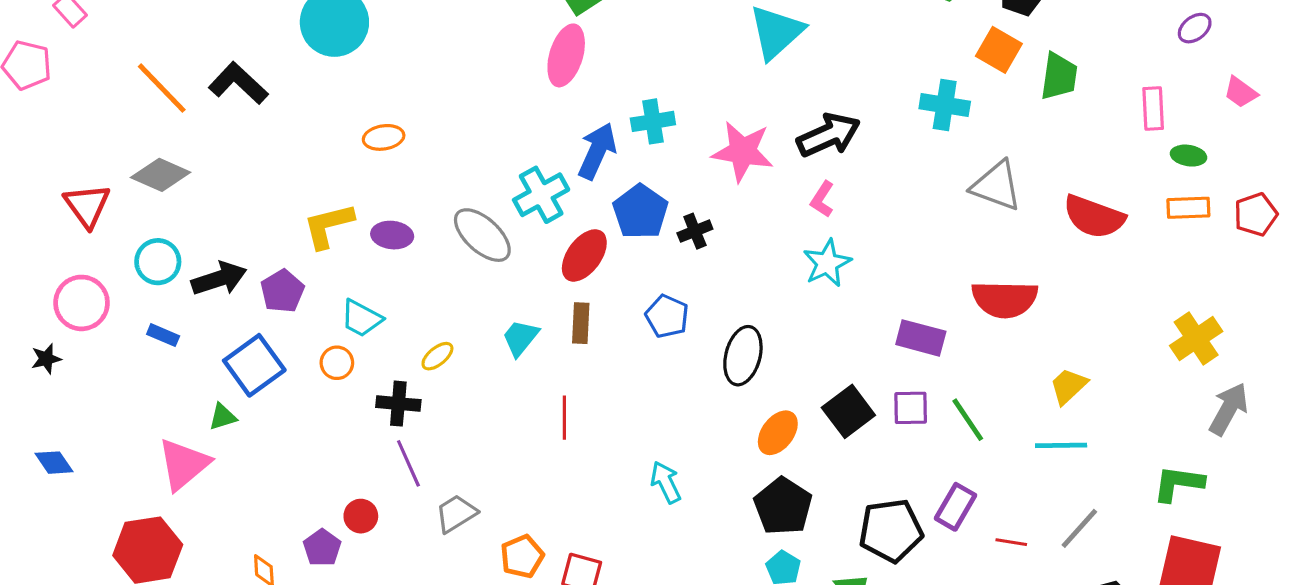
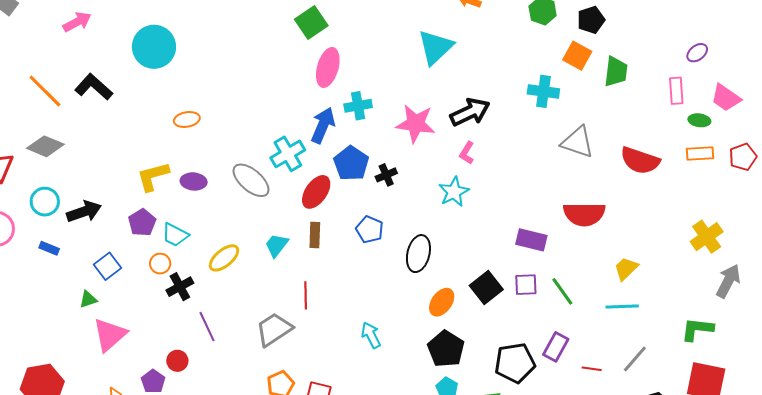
purple ellipse: (1195, 28) -> (697, 53), moved
pink ellipse: (566, 55) -> (328, 67), moved
pink trapezoid: (1241, 92) -> (726, 98), moved, size x1.4
cyan star: (827, 263) -> (454, 192), moved
purple pentagon: (282, 291) -> (142, 223), moved
yellow ellipse: (437, 356) -> (224, 258), size x1.5
blue square: (254, 365) -> (108, 266), size x0.7
black cross: (398, 404) -> (180, 287), moved, turned -32
pink triangle: (184, 464) -> (110, 335), moved
gray trapezoid: (456, 514) -> (274, 329), moved, size x1.4

